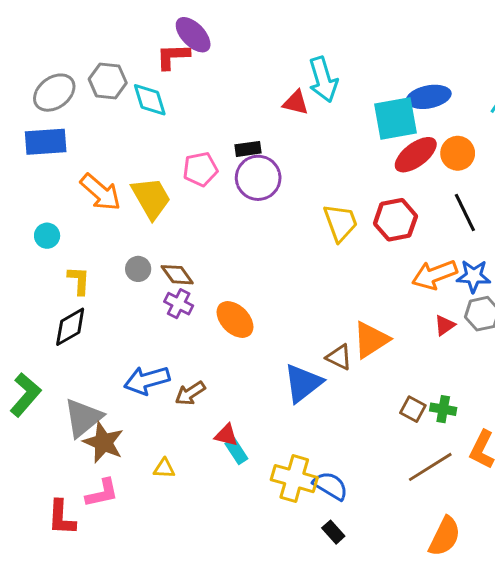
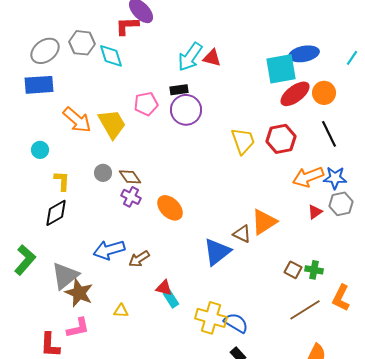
cyan arrow: (323, 80) -> (190, 57), moved, turned 52

